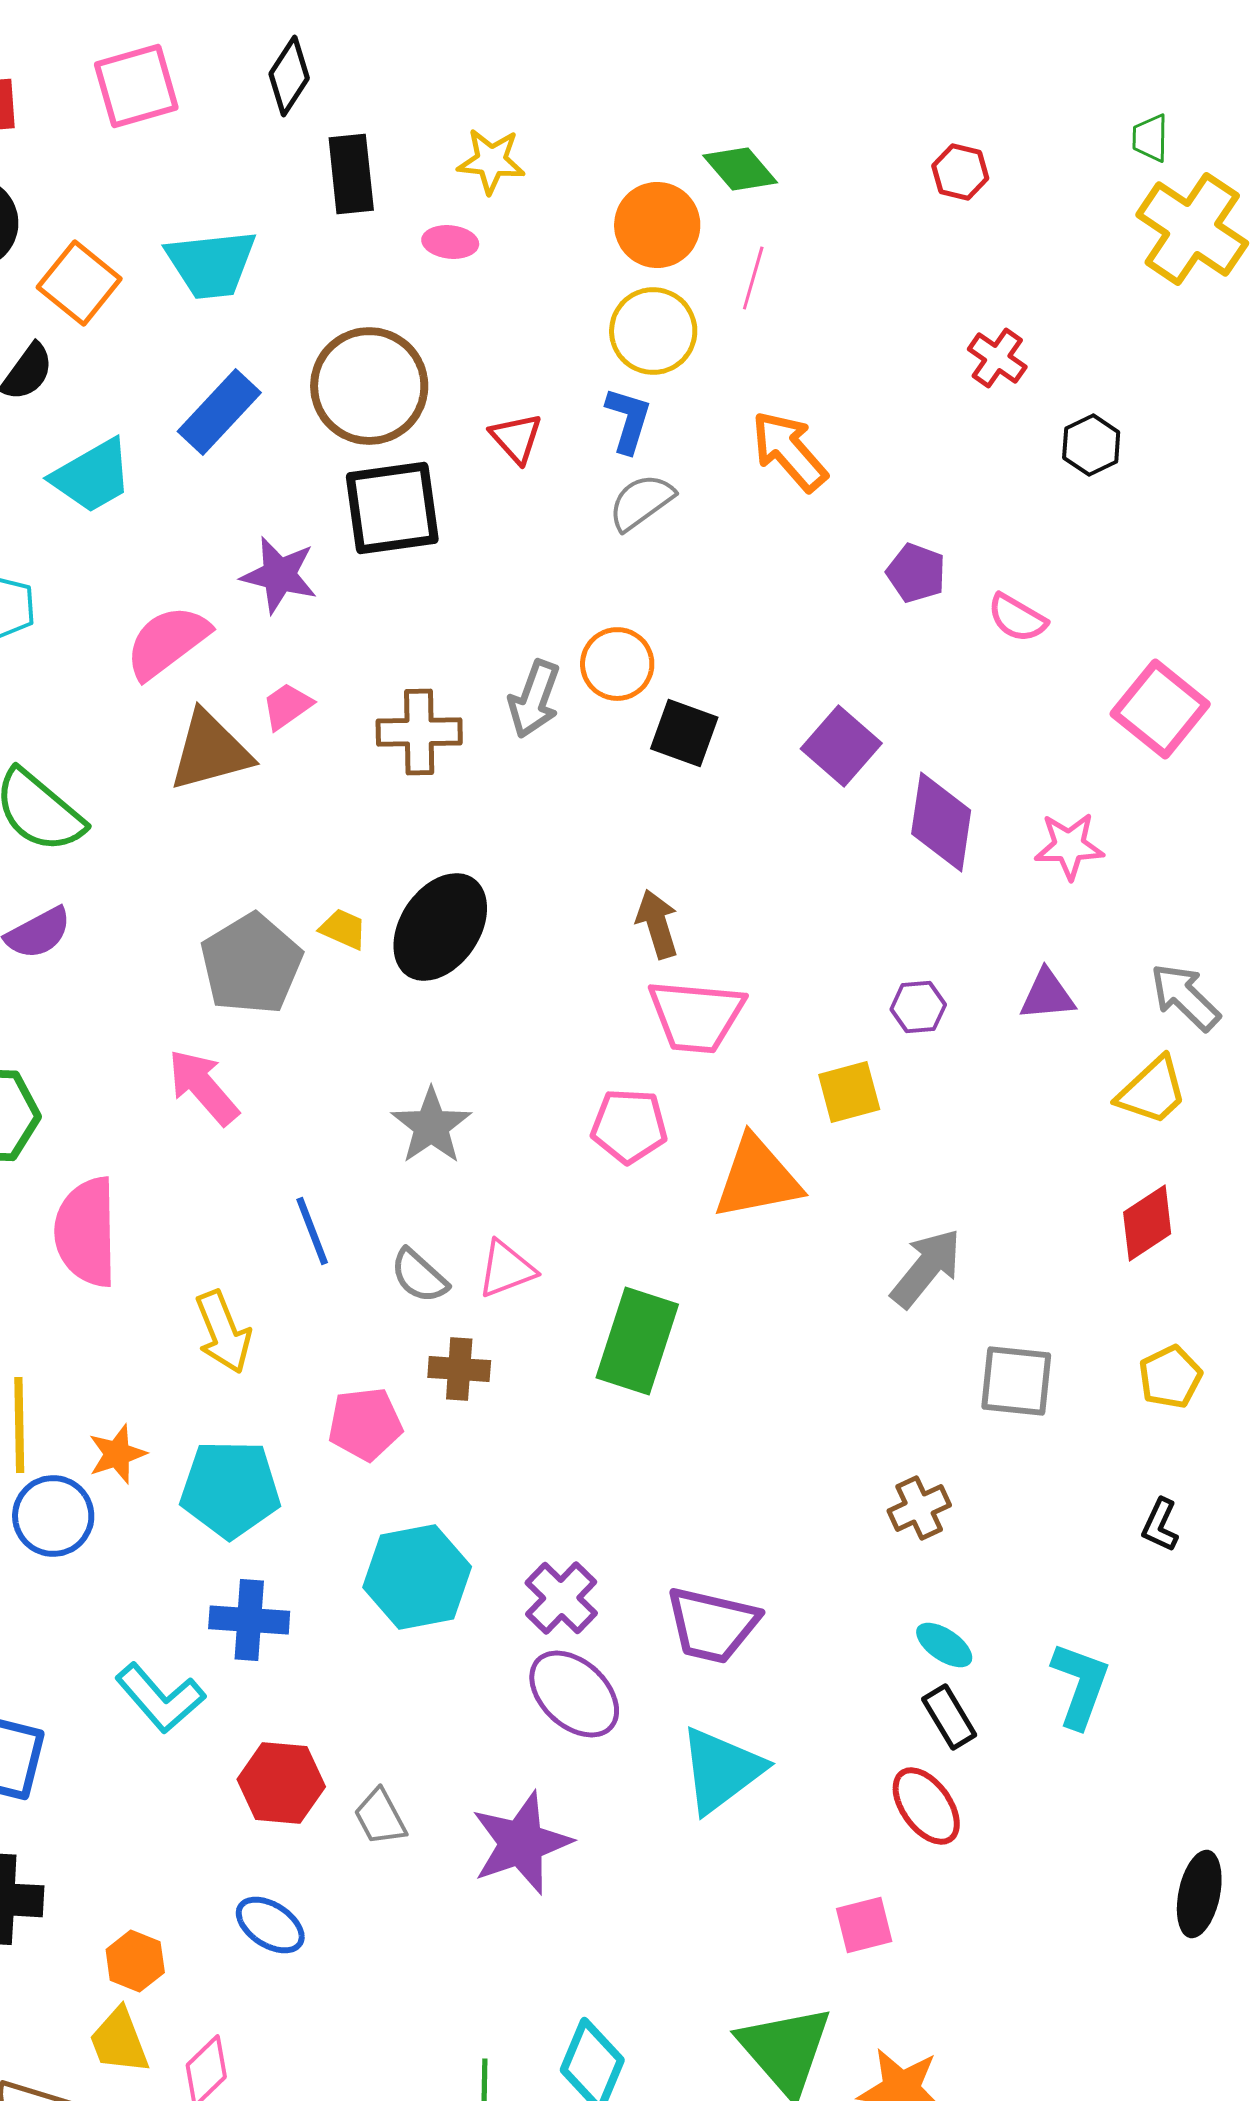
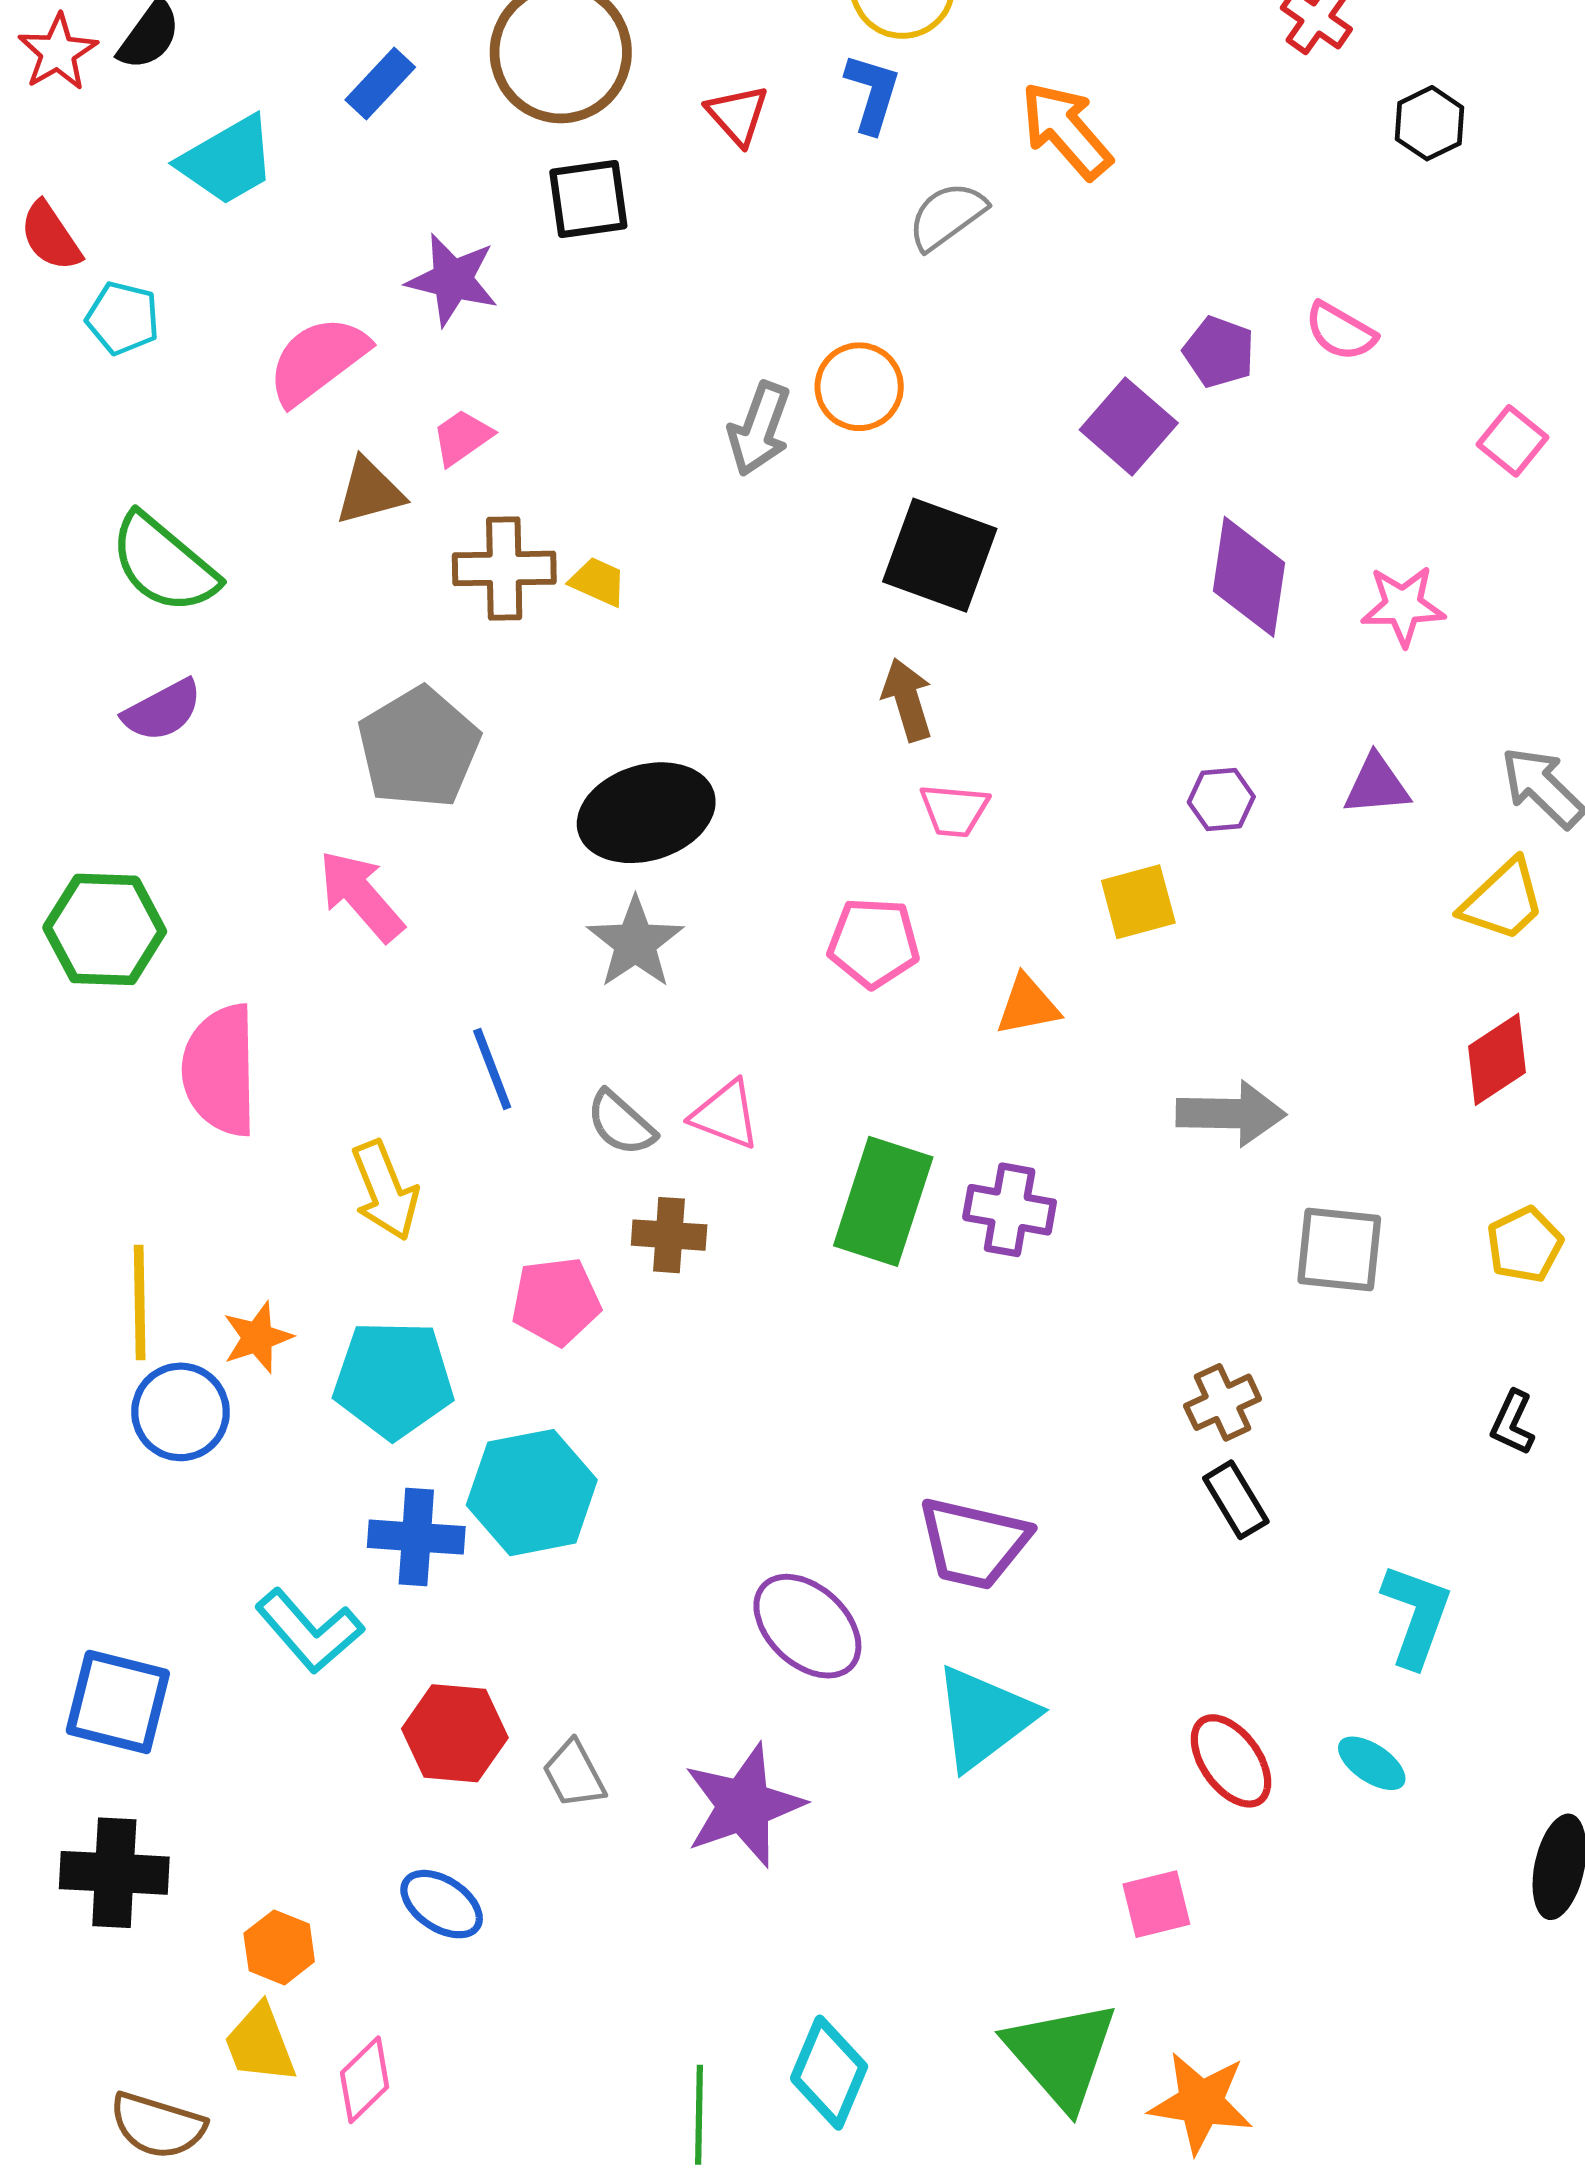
blue rectangle: (219, 412) -> (380, 84), size x0.7
gray semicircle: (641, 502) -> (947, 216), moved
black square: (392, 508) -> (588, 199), size x0.7
purple pentagon: (916, 573) -> (1219, 352), moved
pink square: (1160, 709) -> (1513, 441), size x0.6
brown cross: (419, 732) -> (504, 568), moved
black square: (684, 733) -> (940, 555), moved, size x1.4
purple square: (841, 746) -> (1129, 426), moved
brown triangle: (210, 751) -> (369, 491), size x0.7
black ellipse: (440, 927) -> (646, 813), moved, turned 39
yellow trapezoid: (343, 929) -> (598, 582), moved
pink trapezoid: (696, 1016) -> (954, 810), size x0.6
orange triangle: (757, 1178) -> (1028, 1005), size x0.6
gray arrow: (926, 1268) -> (1231, 1114), turned 52
pink triangle: (506, 1269) -> (726, 1115), turned 42
cyan hexagon: (417, 1577) -> (532, 1493), moved
purple cross: (561, 1598) -> (1010, 1210), moved, turned -34
cyan ellipse: (944, 1645) -> (1372, 1763), moved
black rectangle: (949, 1717) -> (1236, 1500), moved

